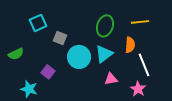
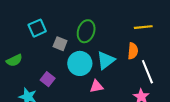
green ellipse: (105, 26) -> (86, 31), moved
pink triangle: (111, 79) -> (96, 86), moved

